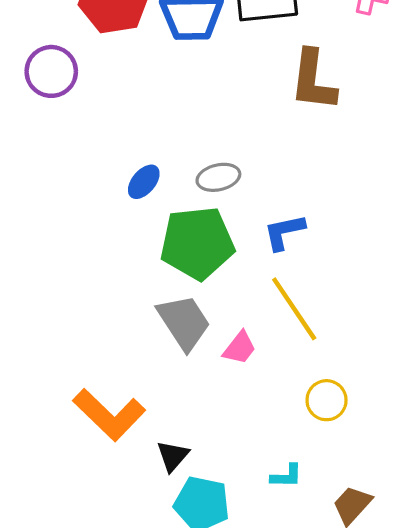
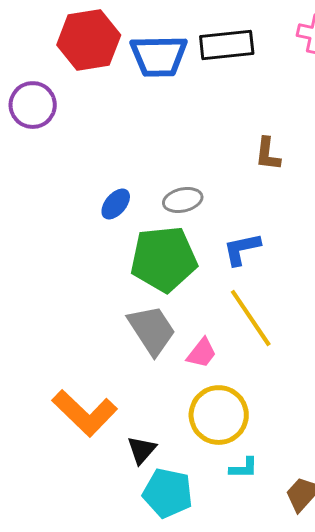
brown L-shape: (313, 80) -> (268, 154), moved, size x0.6
yellow circle: (327, 400) -> (219, 415), moved, size x1.6

